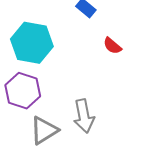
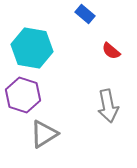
gray arrow: (84, 116) -> (108, 106), moved

